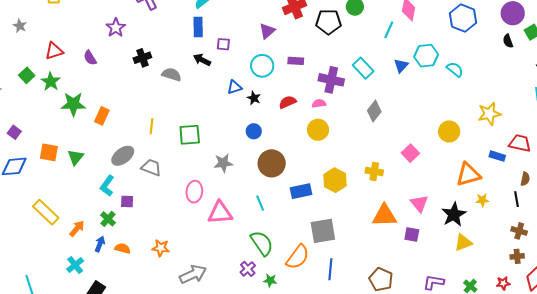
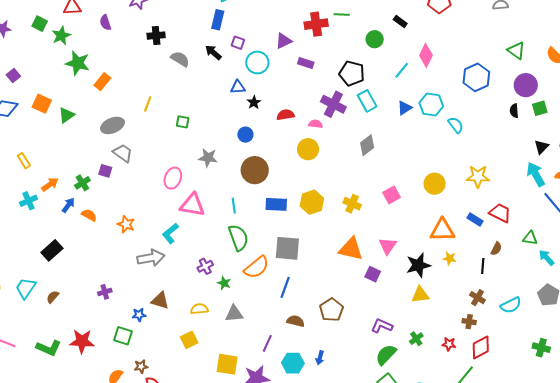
black pentagon: (328, 22) -> (352, 73), moved
purple rectangle: (296, 61) -> (306, 63), moved
cyan circle: (262, 66) -> (257, 63), moved
green square: (27, 75) -> (40, 24), turned -35
green square: (190, 135) -> (183, 122), size x0.6
gray trapezoid: (151, 167) -> (123, 153), moved
cyan L-shape: (107, 186) -> (170, 233), moved
yellow rectangle: (46, 212) -> (24, 161), size x0.6
green semicircle: (262, 243) -> (238, 238), moved
cyan cross: (75, 265) -> (28, 201), moved

